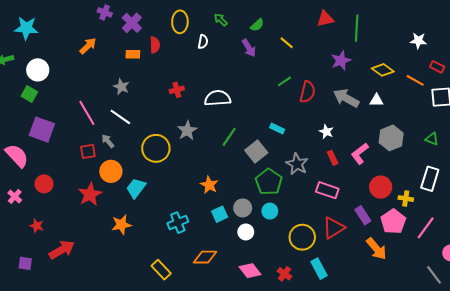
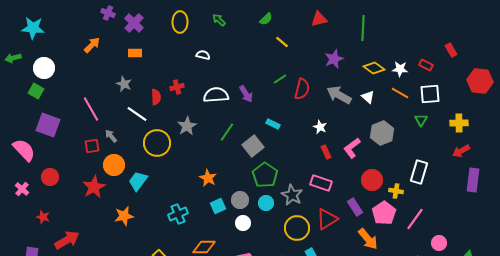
green semicircle: (257, 25) -> (266, 19), moved
green line: (357, 28) -> (363, 28), moved
white star: (418, 41) -> (400, 69), moved
white semicircle: (203, 42) -> (203, 55), moved, turned -88
red semicircle: (155, 45) -> (156, 97), moved
purple arrow: (249, 48) -> (246, 94), moved
orange line: (415, 80) -> (400, 93), moved
white triangle: (376, 100) -> (368, 97), turned 40
white line: (120, 117) -> (137, 114), moved
green triangle: (432, 139) -> (421, 120), moved, turned 40
gray star: (297, 164) -> (292, 195), moved

